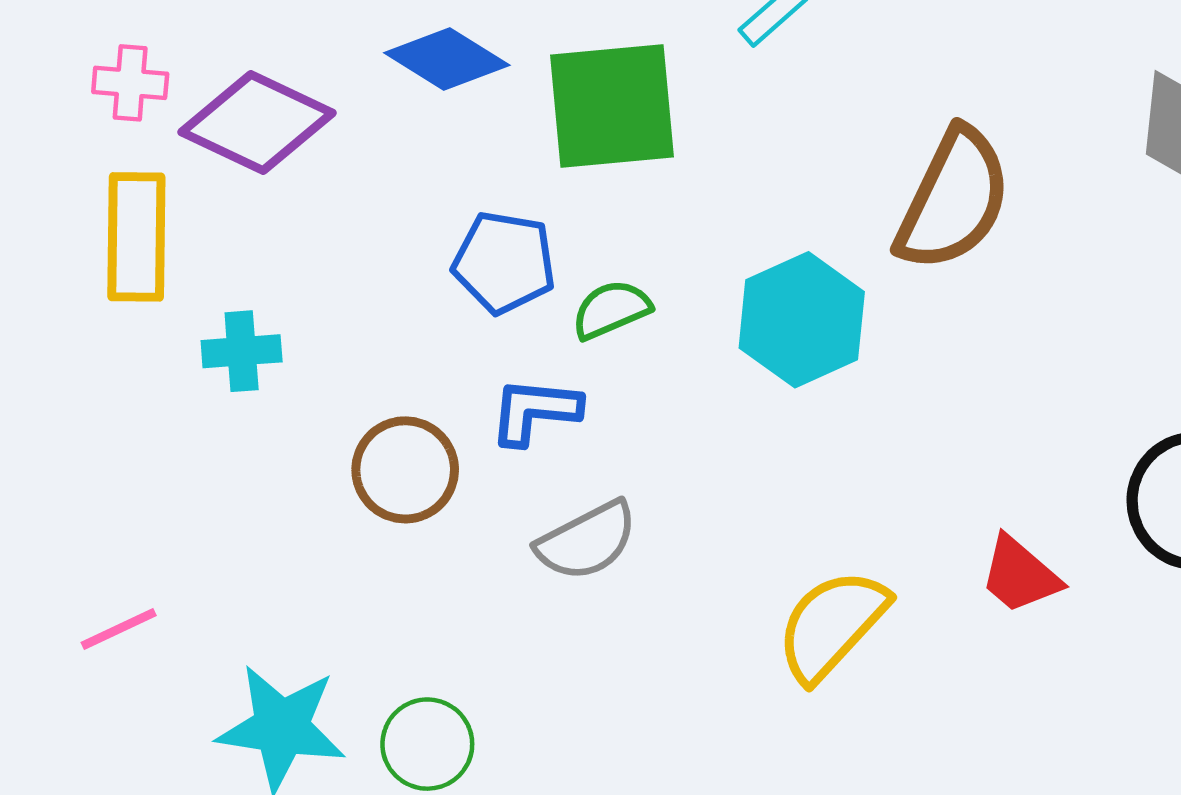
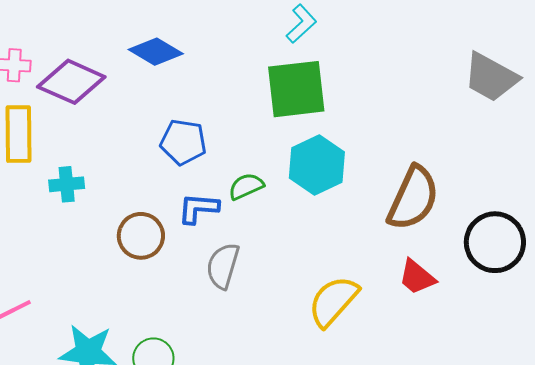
green square: (612, 106) -> (296, 89), moved
brown semicircle: (953, 200) -> (413, 198), moved
green semicircle: (611, 310) -> (246, 186), moved
gray semicircle: (587, 541) -> (223, 266), turned 135

